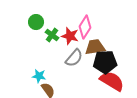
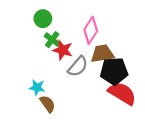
green circle: (36, 22) -> (43, 19), moved
red star: (70, 36) -> (63, 50), moved

